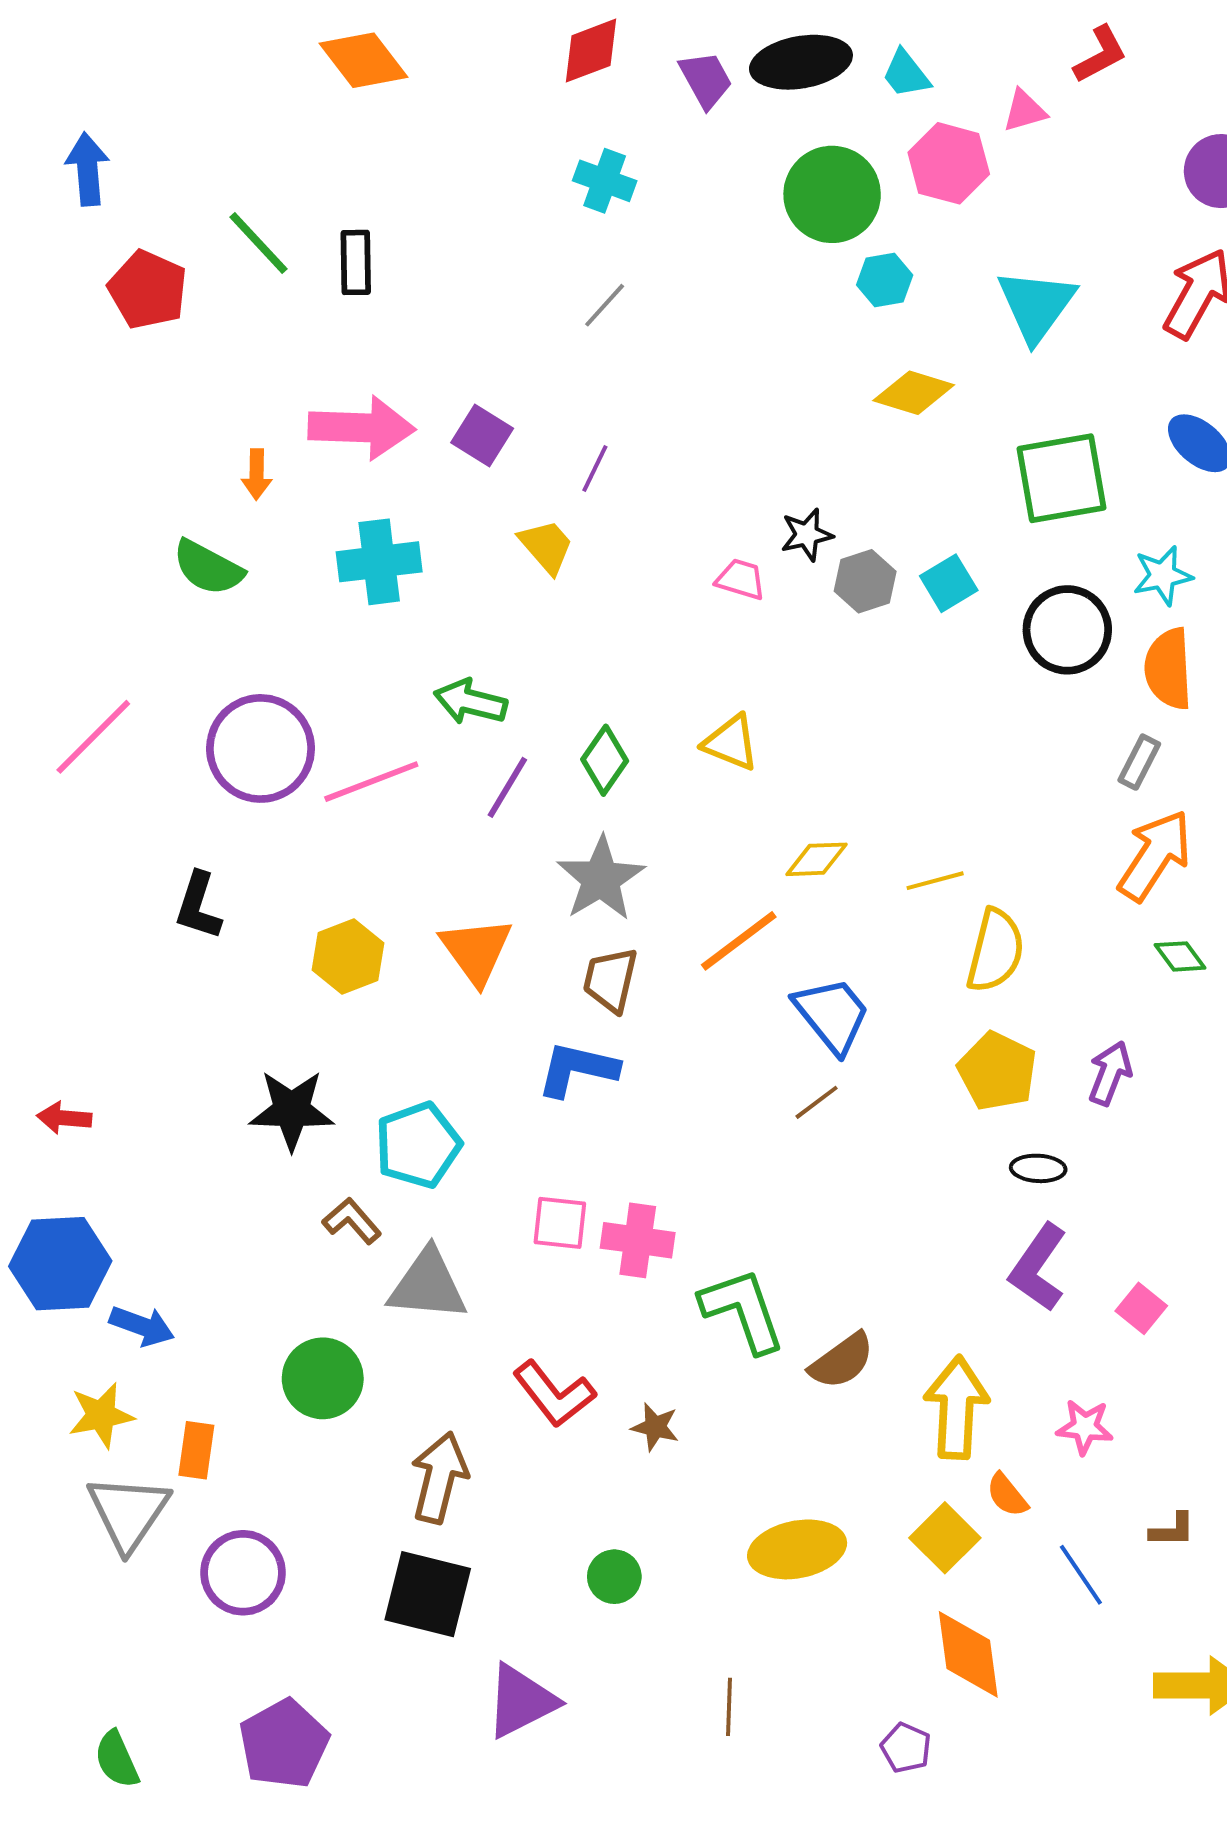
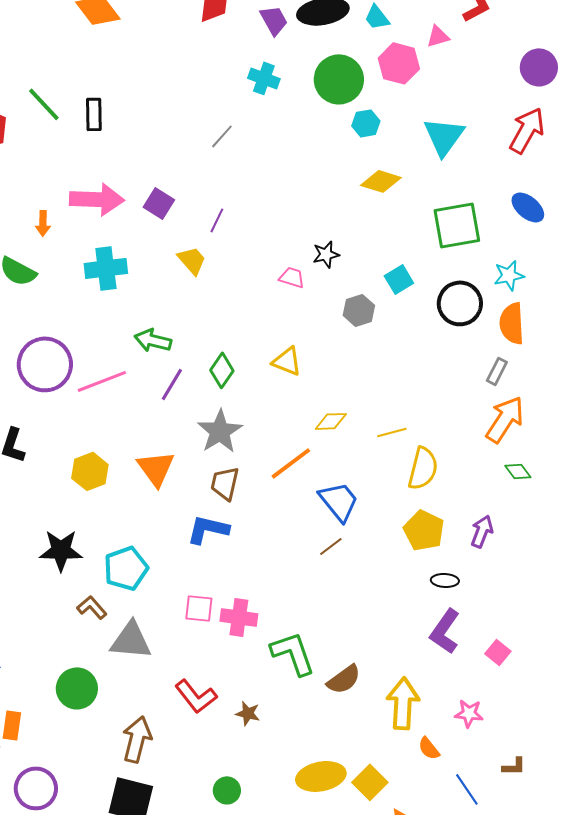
cyan cross: (605, 181) -> (264, 78), moved
gray hexagon: (865, 581) -> (359, 310), moved
yellow square: (945, 1538) -> (370, 782), moved

